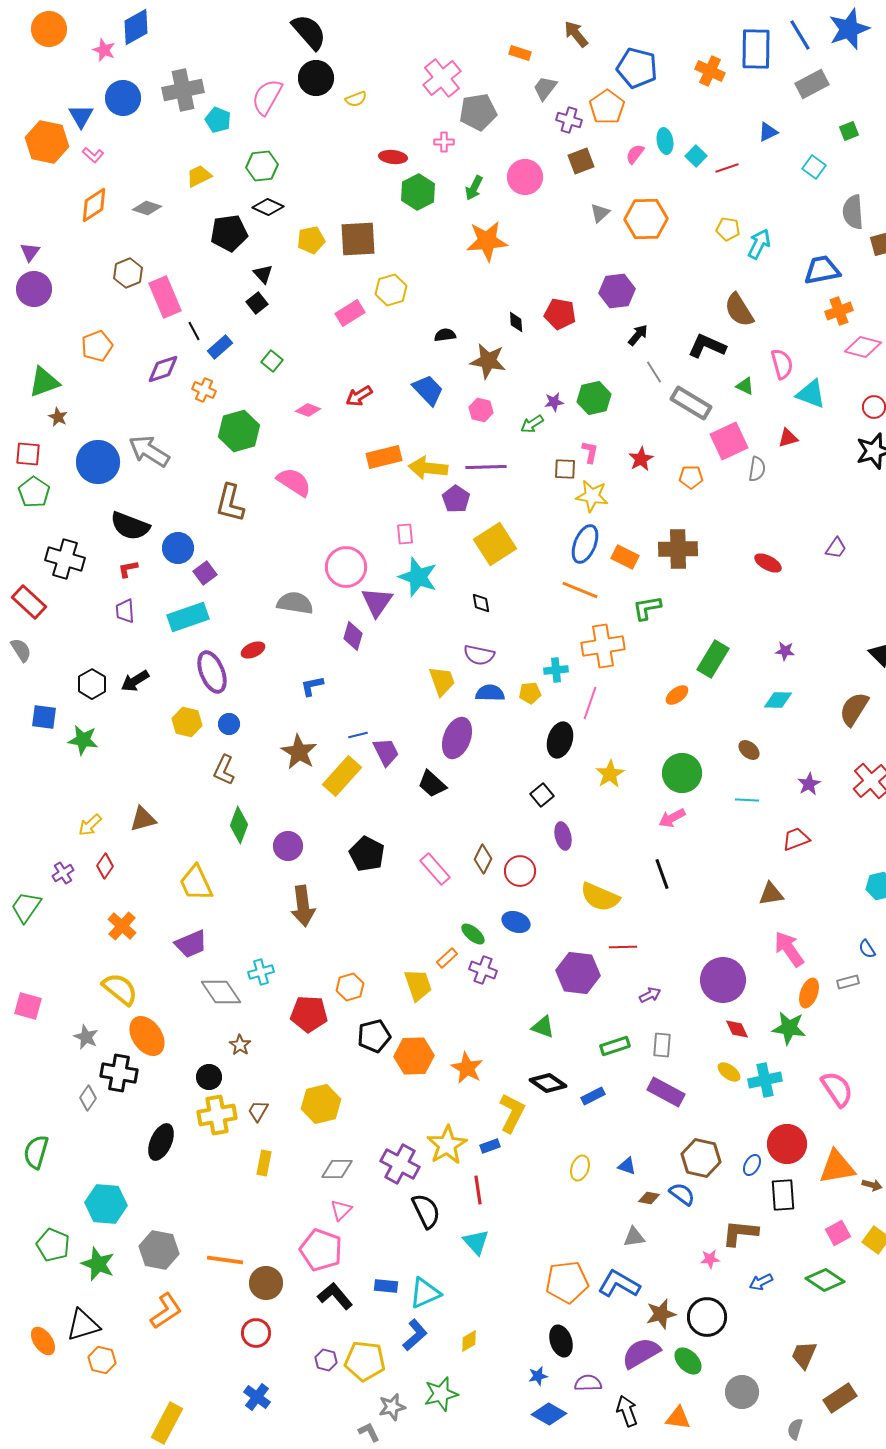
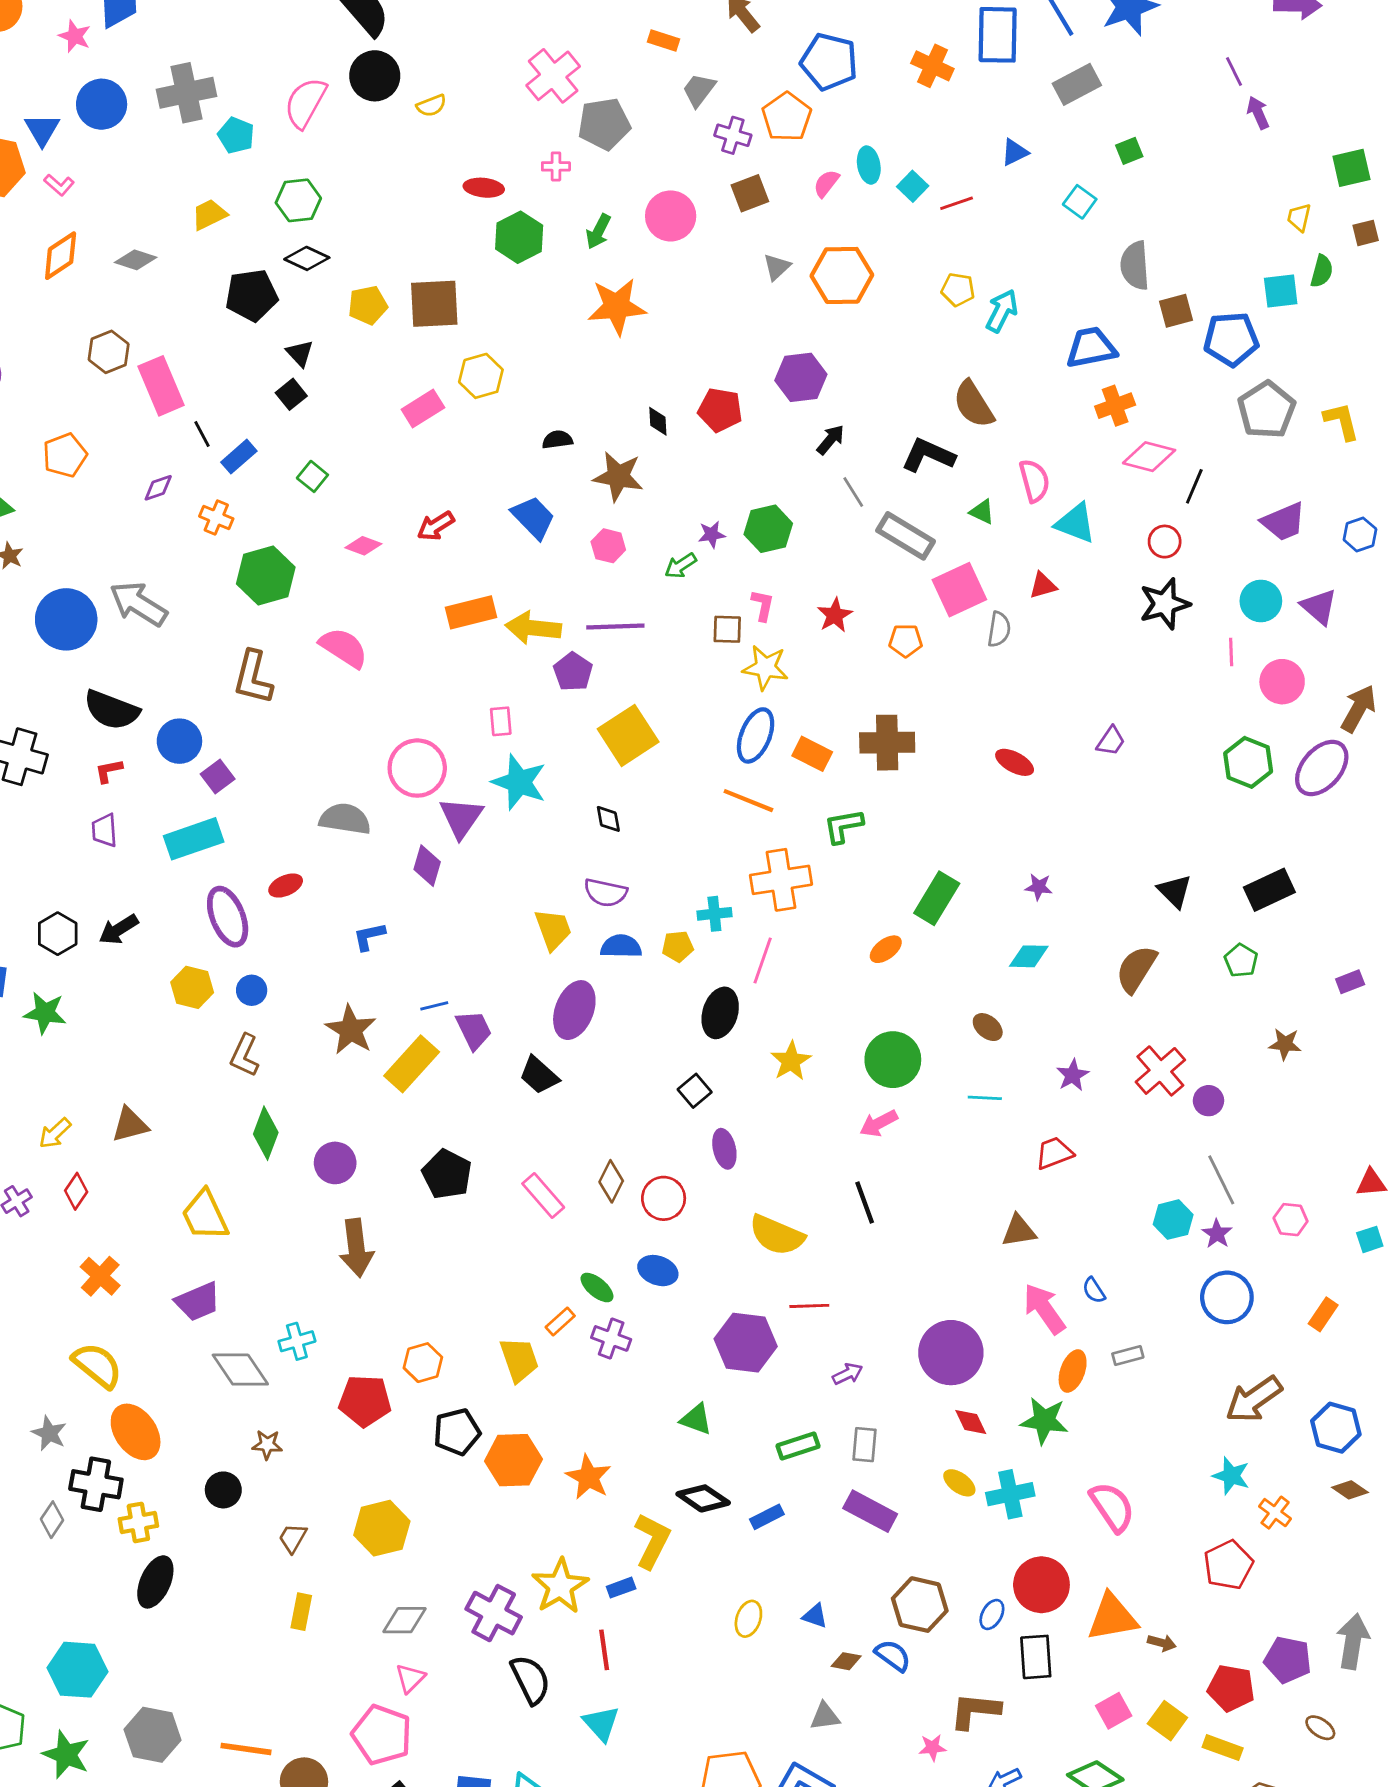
purple diamond: (163, 369) -> (158, 488), size x0.7
blue semicircle: (867, 949) -> (1094, 1290), moved
brown star: (240, 1045) -> (267, 1445), turned -30
yellow cross: (217, 1115) -> (138, 1522), moved, size x0.7

